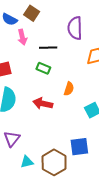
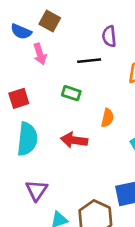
purple semicircle: (75, 28) -> (109, 36), size x0.7
black line: (48, 48) -> (89, 61), moved

